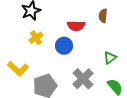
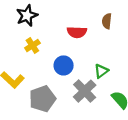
blue circle: (64, 46) -> (64, 65), moved
green triangle: (110, 58) -> (101, 71), moved

